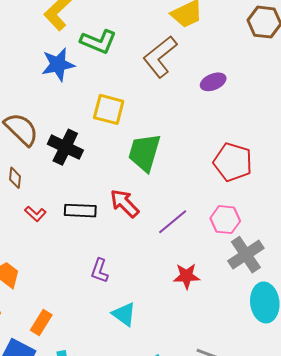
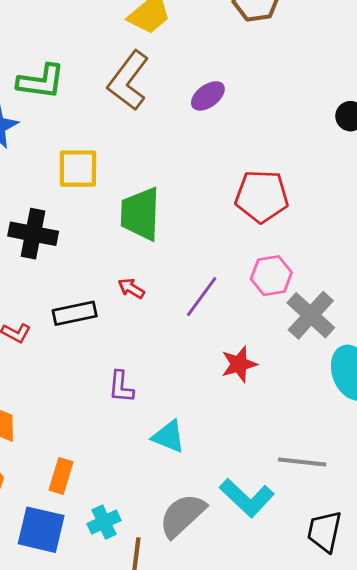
red arrow: (125, 203) -> (131, 288), size x0.6

